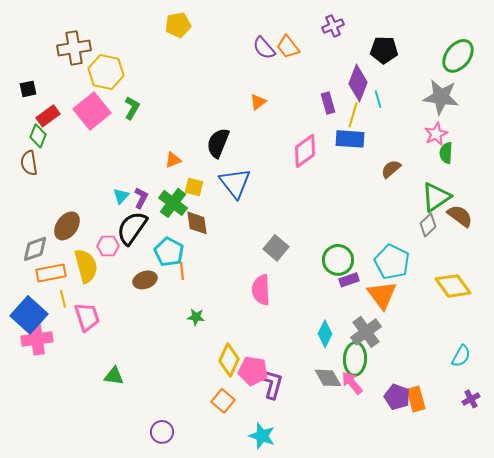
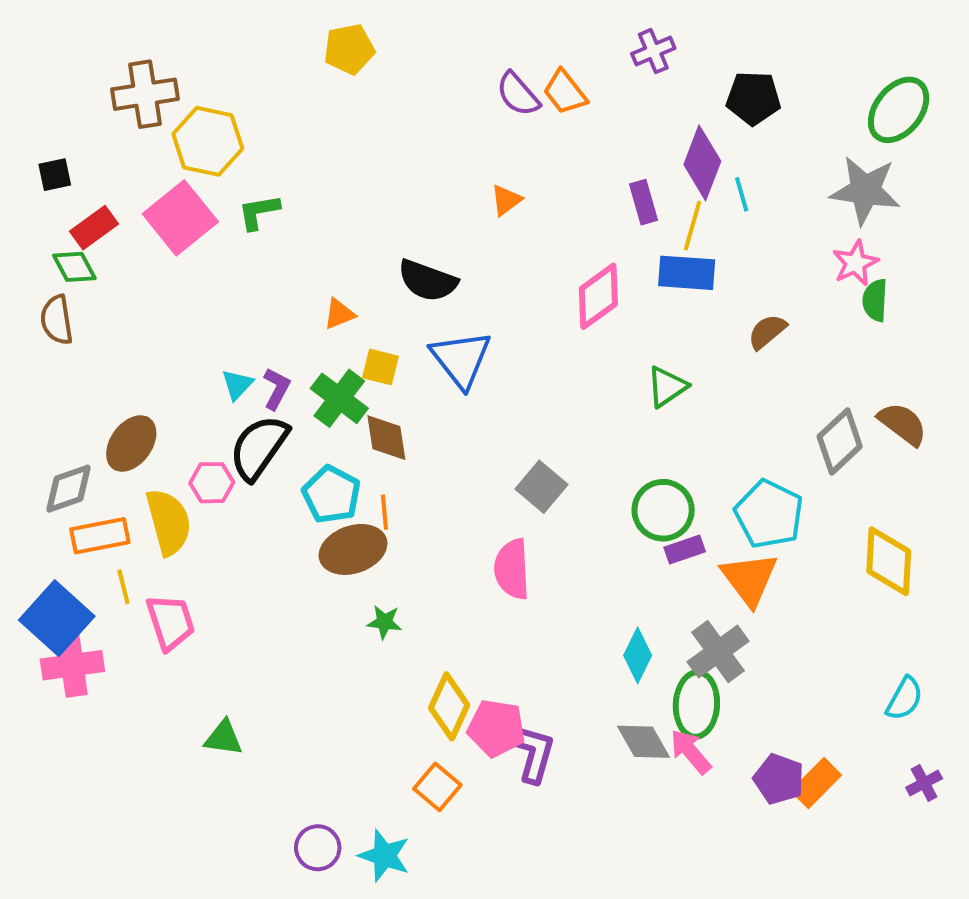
green L-shape: (132, 108) -> (259, 212), turned -130
green diamond: (38, 136) -> (74, 267), turned -50
black semicircle: (218, 143) -> (428, 281), turned -92
green triangle: (436, 197) -> (667, 387), moved, size x0.7
gray diamond: (428, 225) -> (840, 442), size x1.4
orange line: (182, 271) -> (384, 512), moved
brown ellipse: (145, 280) -> (353, 549), moved, size x1.4
yellow diamond: (453, 286) -> (889, 561), turned 39
orange rectangle: (416, 399) -> (816, 783), turned 60
cyan star: (262, 436) -> (384, 856), moved

